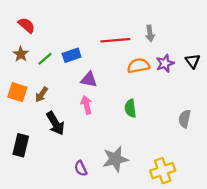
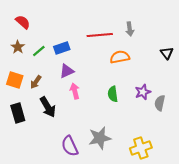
purple star: (165, 63) -> (143, 92), moved
purple triangle: (89, 80) -> (67, 71), moved, turned -35
black rectangle: (21, 145) -> (18, 113), moved, turned -30
purple semicircle: (81, 168) -> (70, 146), size x1.5

